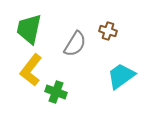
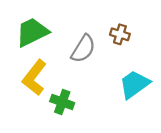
green trapezoid: (29, 29) -> (32, 32), turned 52

